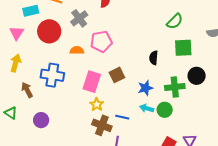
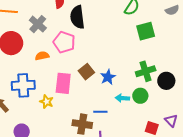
pink pentagon: (101, 42) -> (64, 42), turned -30
black semicircle: (154, 58) -> (77, 17), moved, size x1.6
black circle: (197, 76) -> (166, 81), moved
blue star: (145, 88) -> (108, 77), moved
yellow star: (97, 105) -> (47, 102), moved

